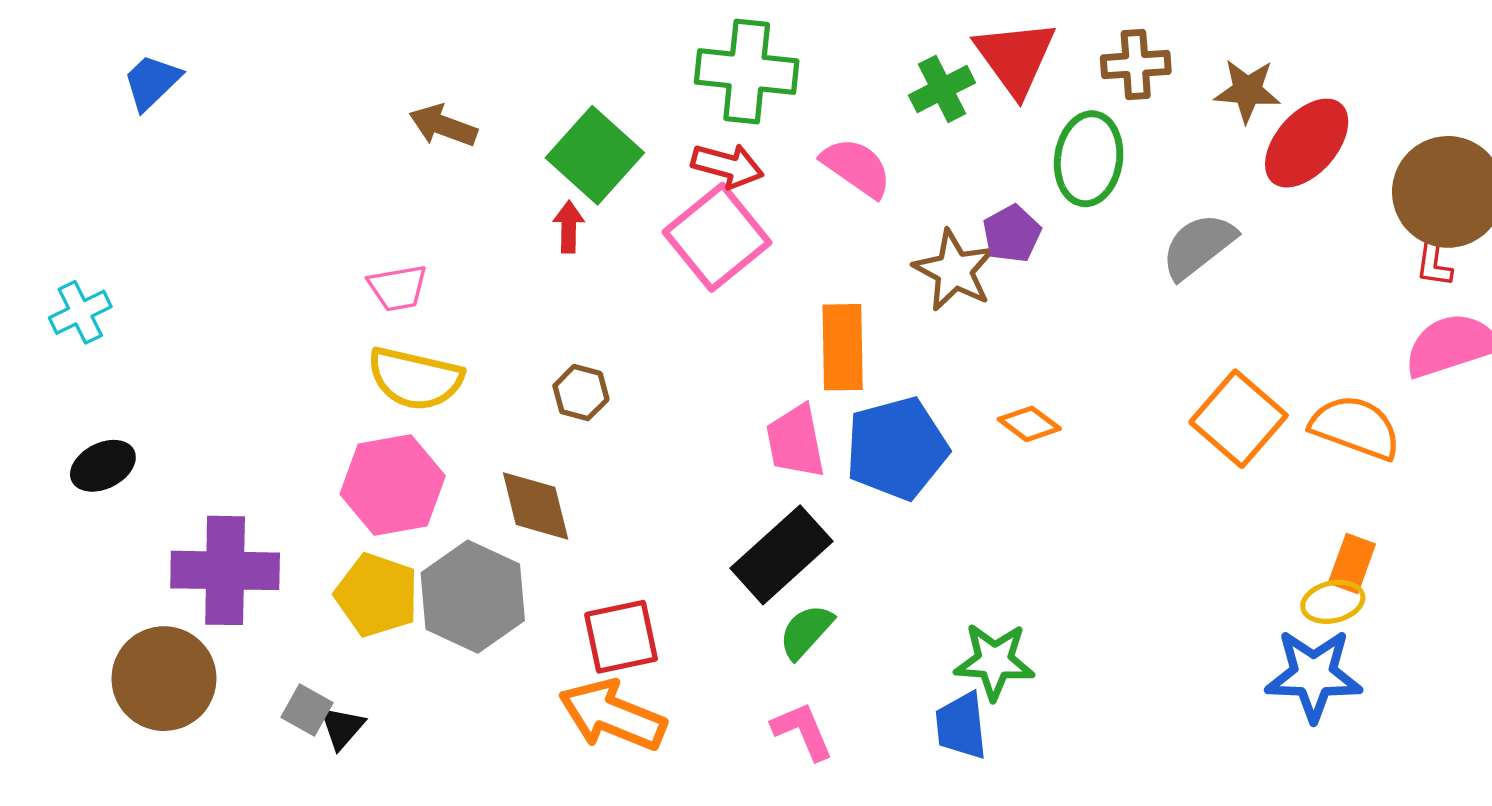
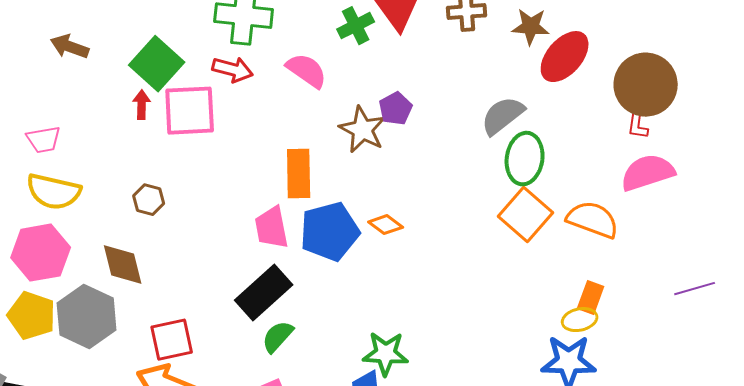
green ellipse: (1089, 159) -> (525, 159), moved
pink square: (717, 237) -> (190, 111), moved, turned 36
orange diamond: (1029, 424) -> (386, 225), moved

